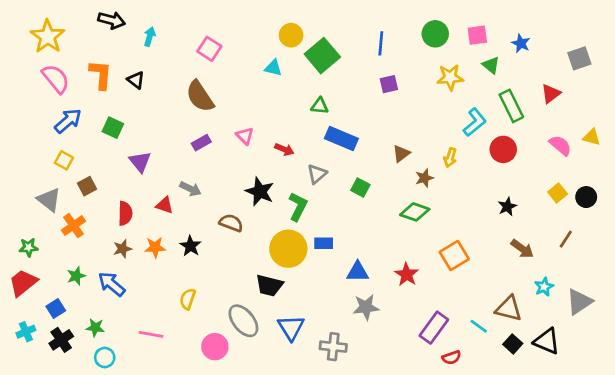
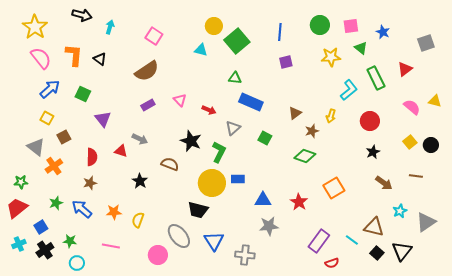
brown semicircle: (200, 96) -> (147, 71), turned -90
red circle: (503, 149) -> (370, 121), moved
brown line: (566, 239) -> (416, 176), turned 64
orange star: (155, 247) -> (114, 212), moved
black triangle: (547, 341) -> (402, 251), turned 45

